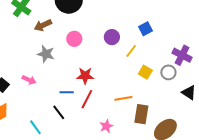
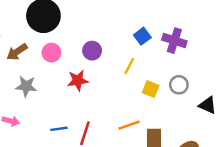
purple circle: (112, 37) -> (92, 51), moved
pink circle: (74, 39) -> (51, 53), moved
purple cross: (182, 55) -> (174, 41), moved
red star: (85, 76) -> (78, 80), moved

